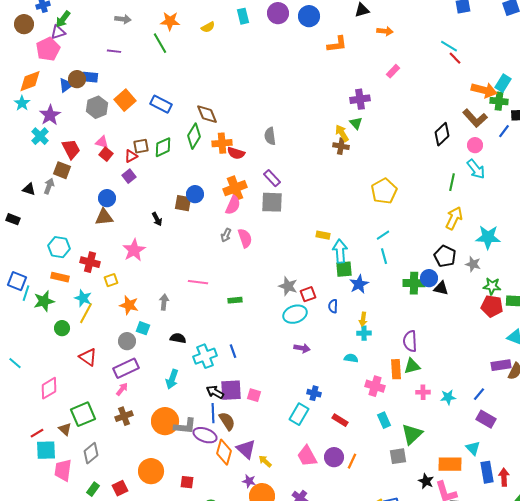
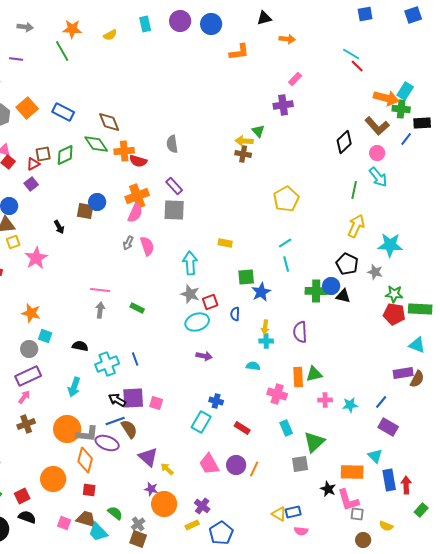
purple cross: (360, 99) -> (283, 105), moved
yellow arrow: (342, 133) -> (244, 141), turned -54
green diamond: (194, 136) -> (96, 144), turned -65
cyan arrow: (340, 251) -> (190, 263), moved
yellow square: (111, 280) -> (13, 242), moved
green rectangle: (235, 300) -> (137, 308), turned 32
gray arrow: (164, 302) -> (100, 310), moved
purple semicircle: (410, 341) -> (300, 332), moved
blue line: (213, 413) -> (115, 421), turned 72
orange diamond: (224, 452) -> (85, 460), moved

